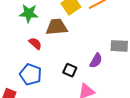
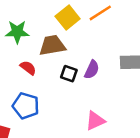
purple semicircle: (96, 61) -> (92, 70), moved
black square: (70, 70) -> (69, 74), moved

